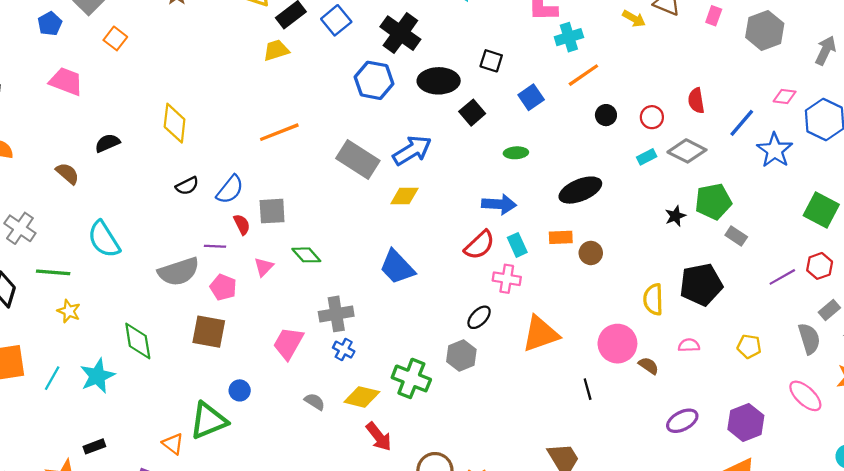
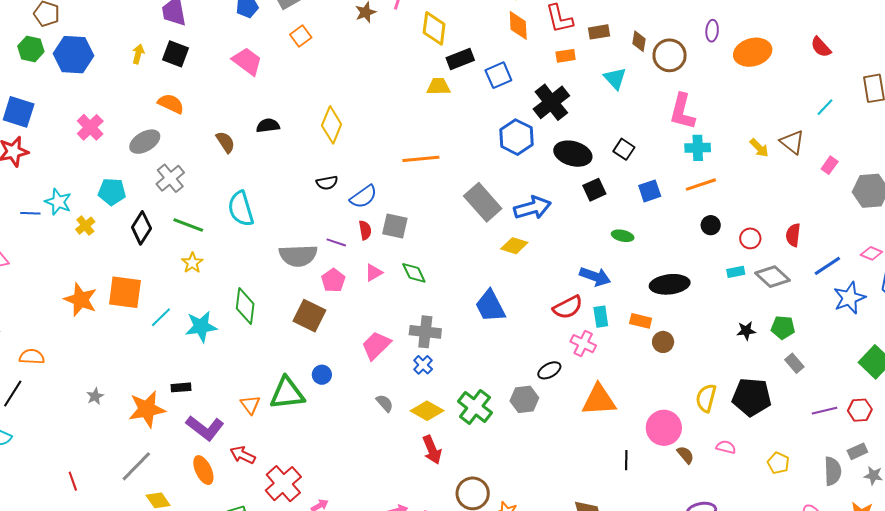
green pentagon: (713, 202) -> (783, 327), size x0.7

